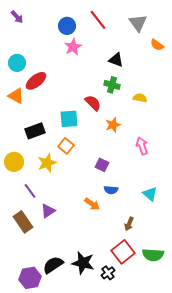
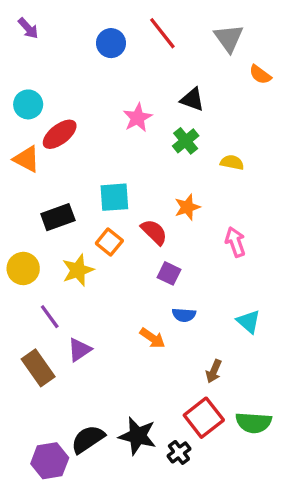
pink star: (73, 47) -> (138, 118), moved
green cross: (112, 85) -> (186, 141), turned 35
red semicircle: (93, 103) -> (154, 232), moved

